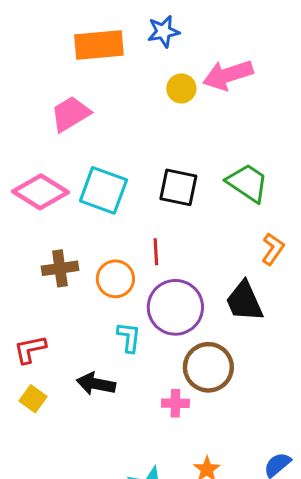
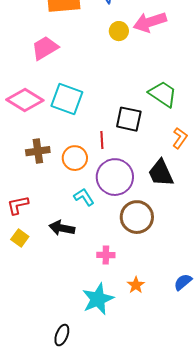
black square: (178, 187) -> (129, 119), moved
cyan L-shape: (129, 337) -> (84, 197), turned -40
pink cross: (175, 403) -> (106, 255), moved

